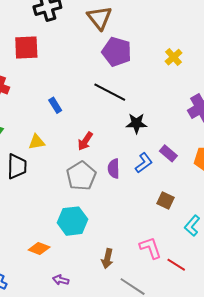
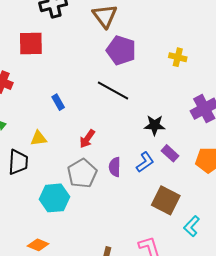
yellow cross: (174, 57) -> (178, 57), turned -36
black star: (136, 123) -> (155, 125), moved
brown square: (165, 200) -> (166, 200), size x1.6
cyan hexagon: (72, 221) -> (54, 198), moved

